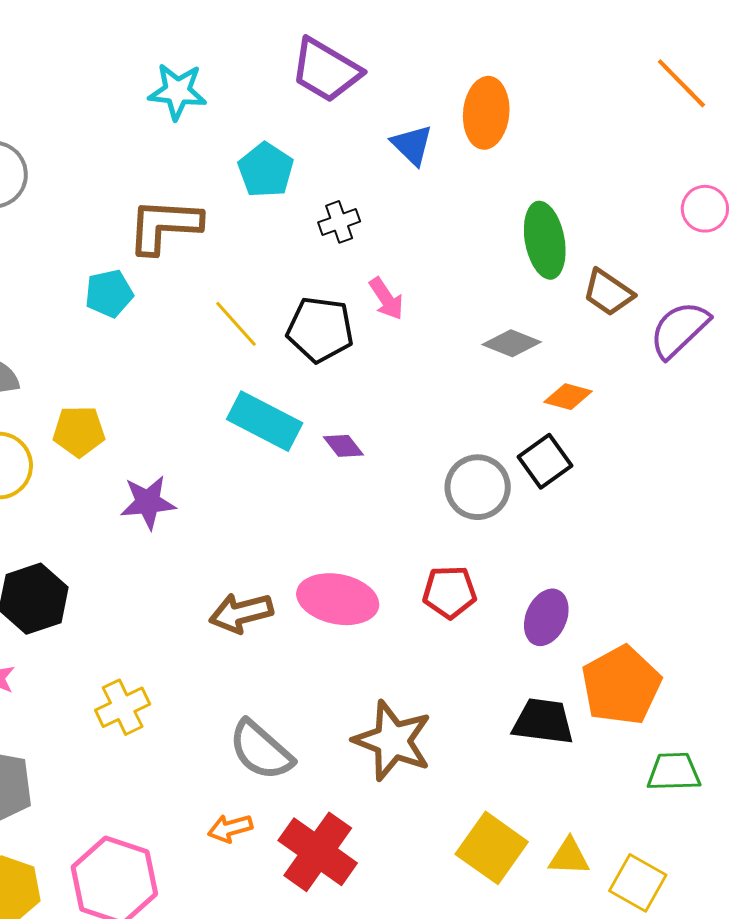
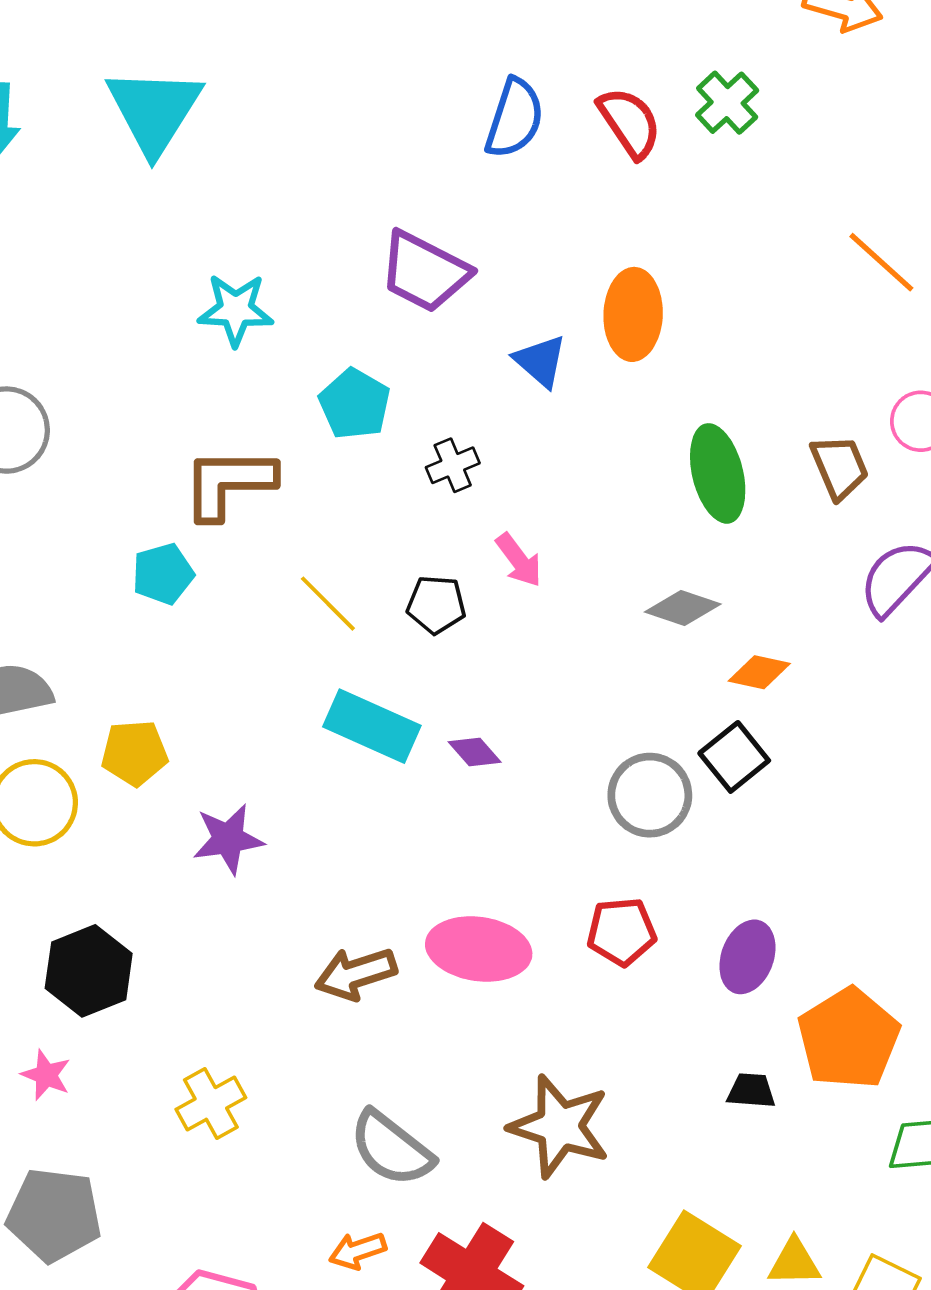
brown trapezoid: (608, 292) -> (840, 467), moved, turned -144
black pentagon: (320, 330) -> (436, 605), size x0.7
black trapezoid: (543, 721) -> (751, 1091), size x0.6

